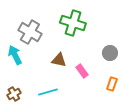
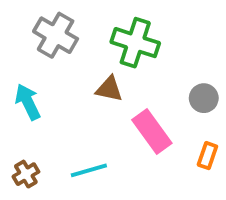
gray cross: (30, 32) -> (56, 35), moved
brown triangle: (59, 60) -> (109, 89), moved
pink rectangle: (82, 71) -> (152, 131), size x1.6

